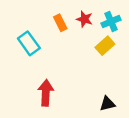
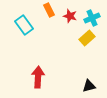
orange rectangle: (60, 23) -> (49, 10), moved
cyan rectangle: (29, 43) -> (24, 25), moved

